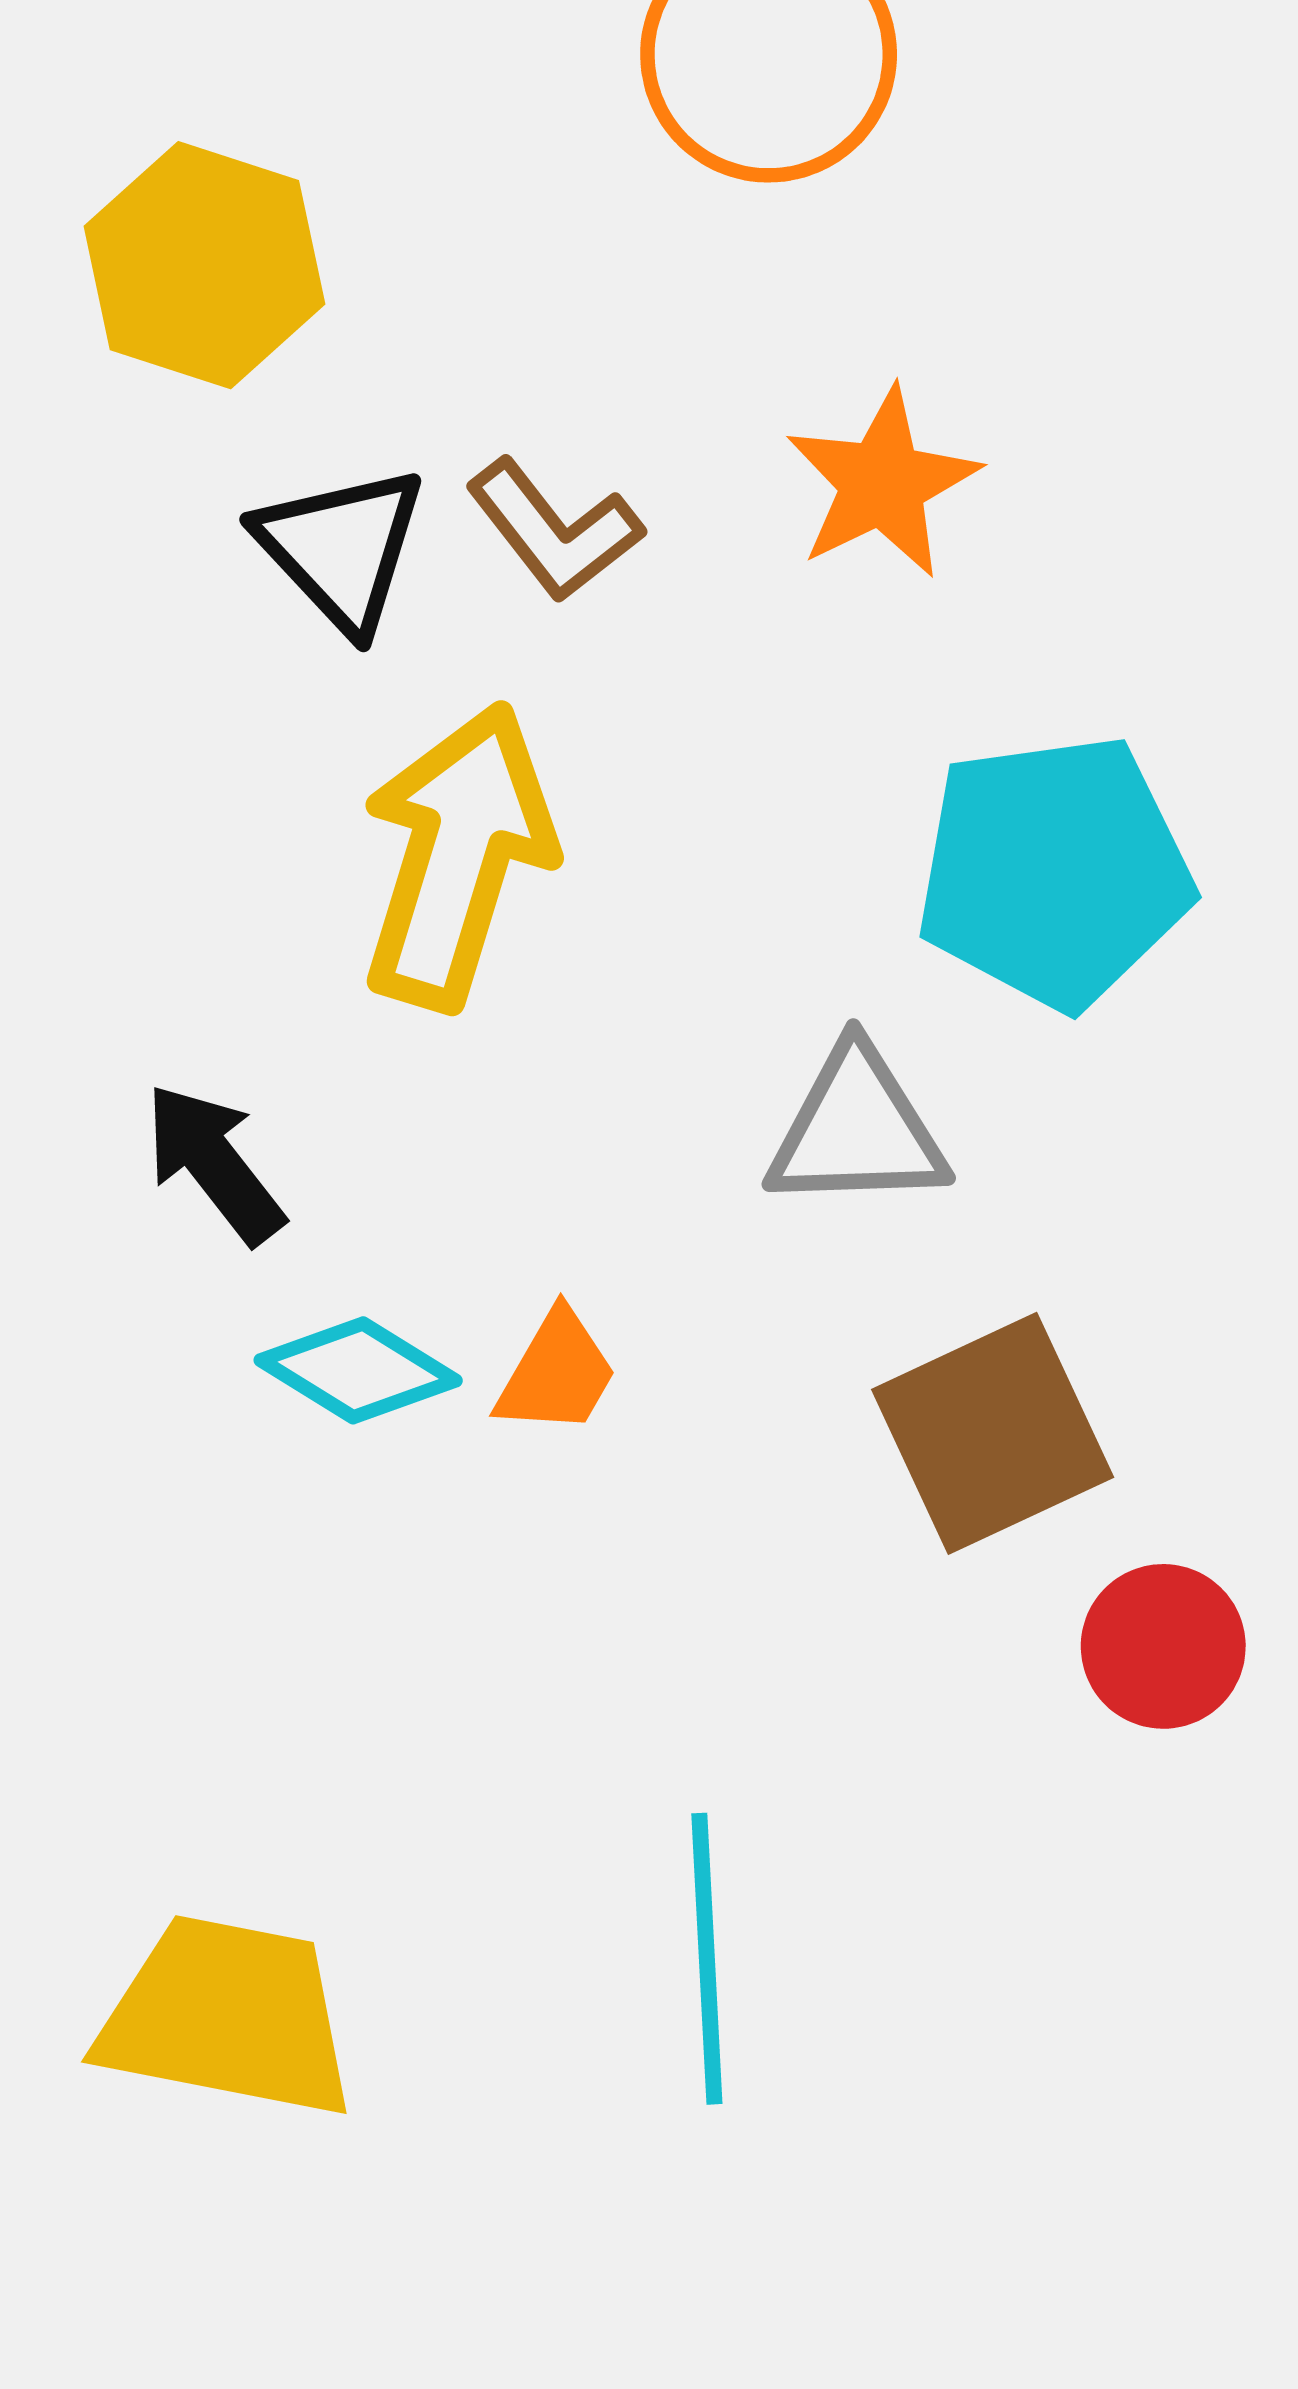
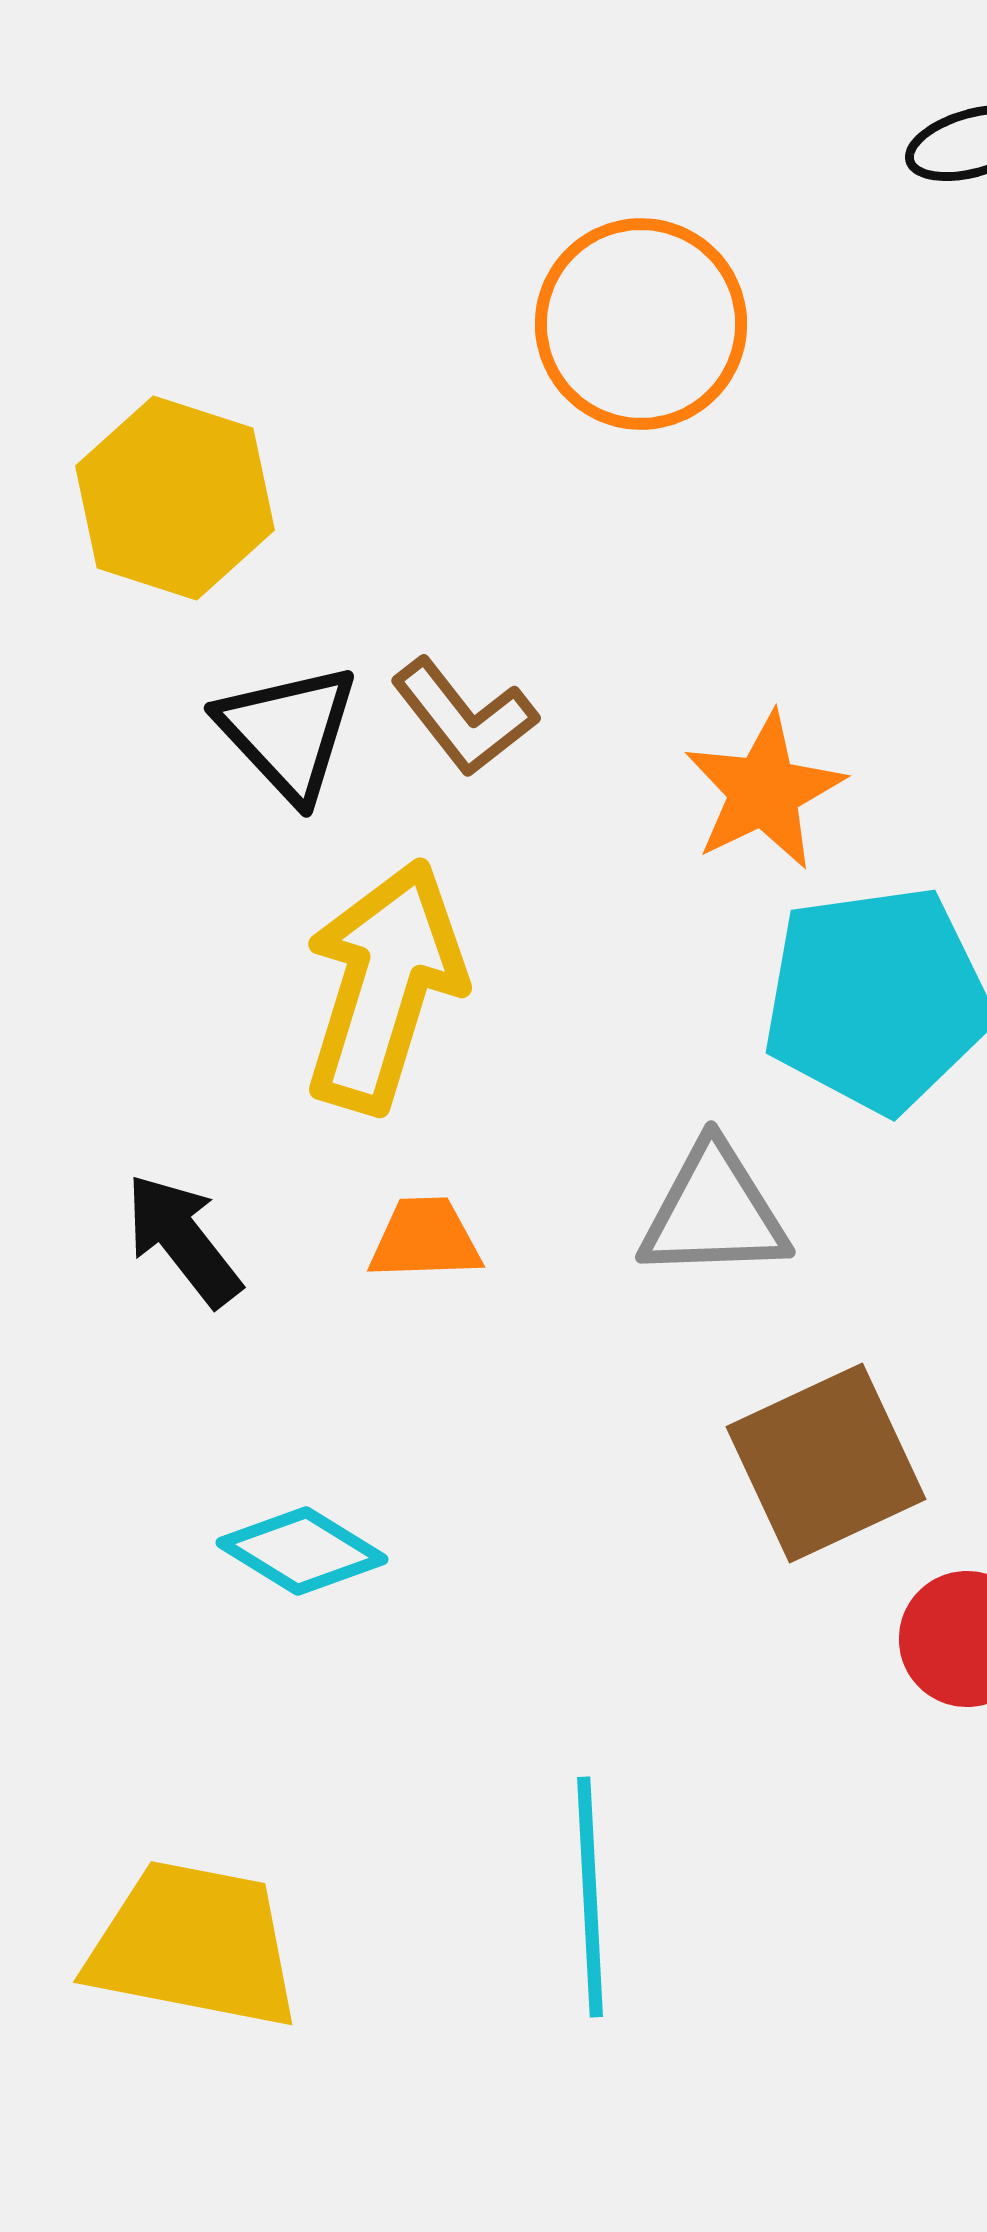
orange star: (882, 483) -> (764, 791), moved
cyan diamond: (358, 1370) -> (302, 1551), moved
orange trapezoid: (557, 1373) -> (425, 1239), moved, turned -122

